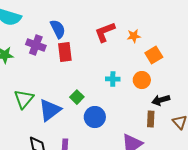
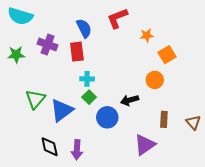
blue semicircle: (58, 29) -> (84, 28), moved
red L-shape: (105, 32) -> (117, 18), moved
cyan cross: (113, 79) -> (87, 79), moved
black arrow: (161, 100) -> (130, 100), moved

